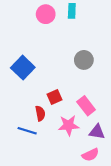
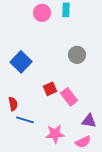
pink rectangle: (86, 106) -> (69, 97), moved
red semicircle: (40, 113) -> (13, 104), moved
pink star: (69, 125) -> (55, 134), moved

